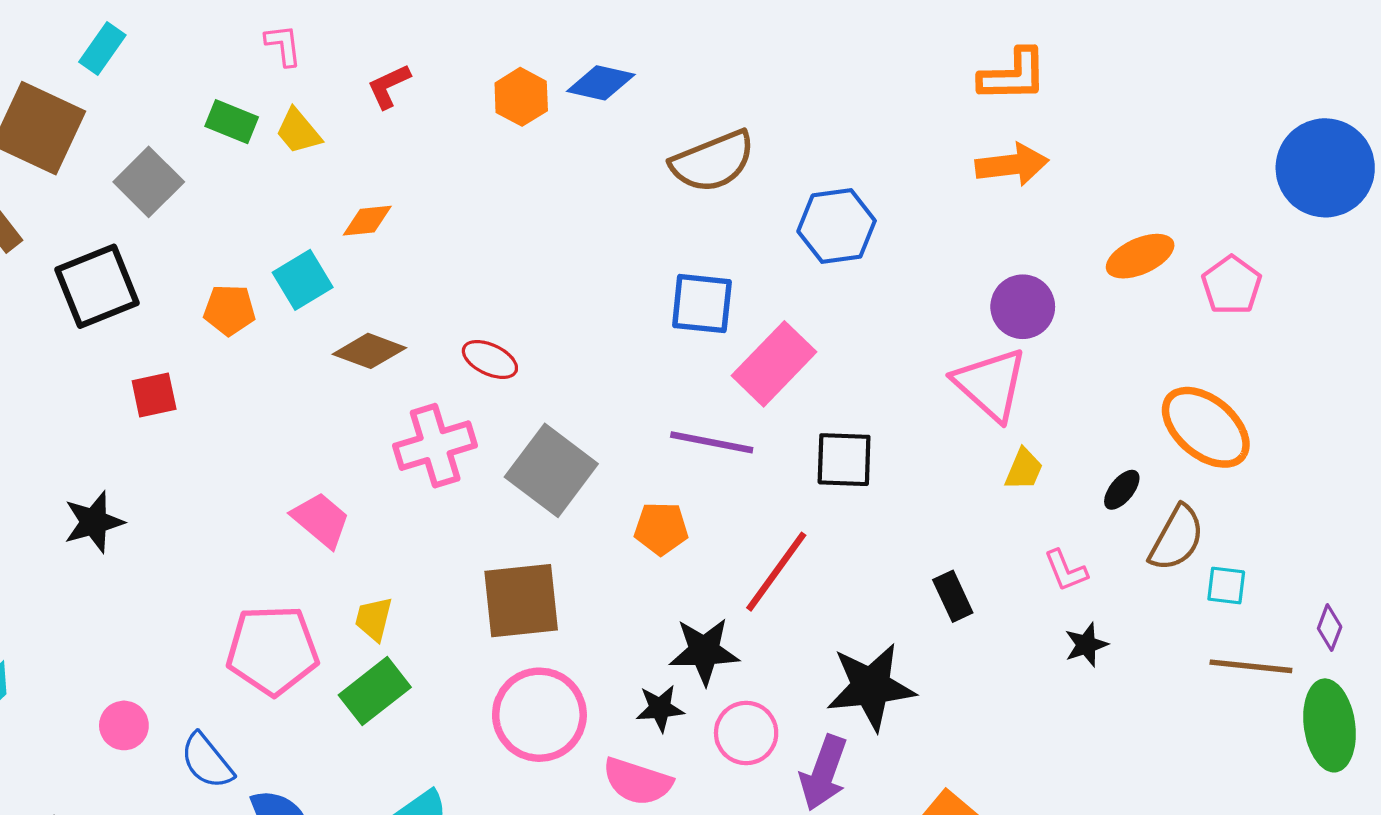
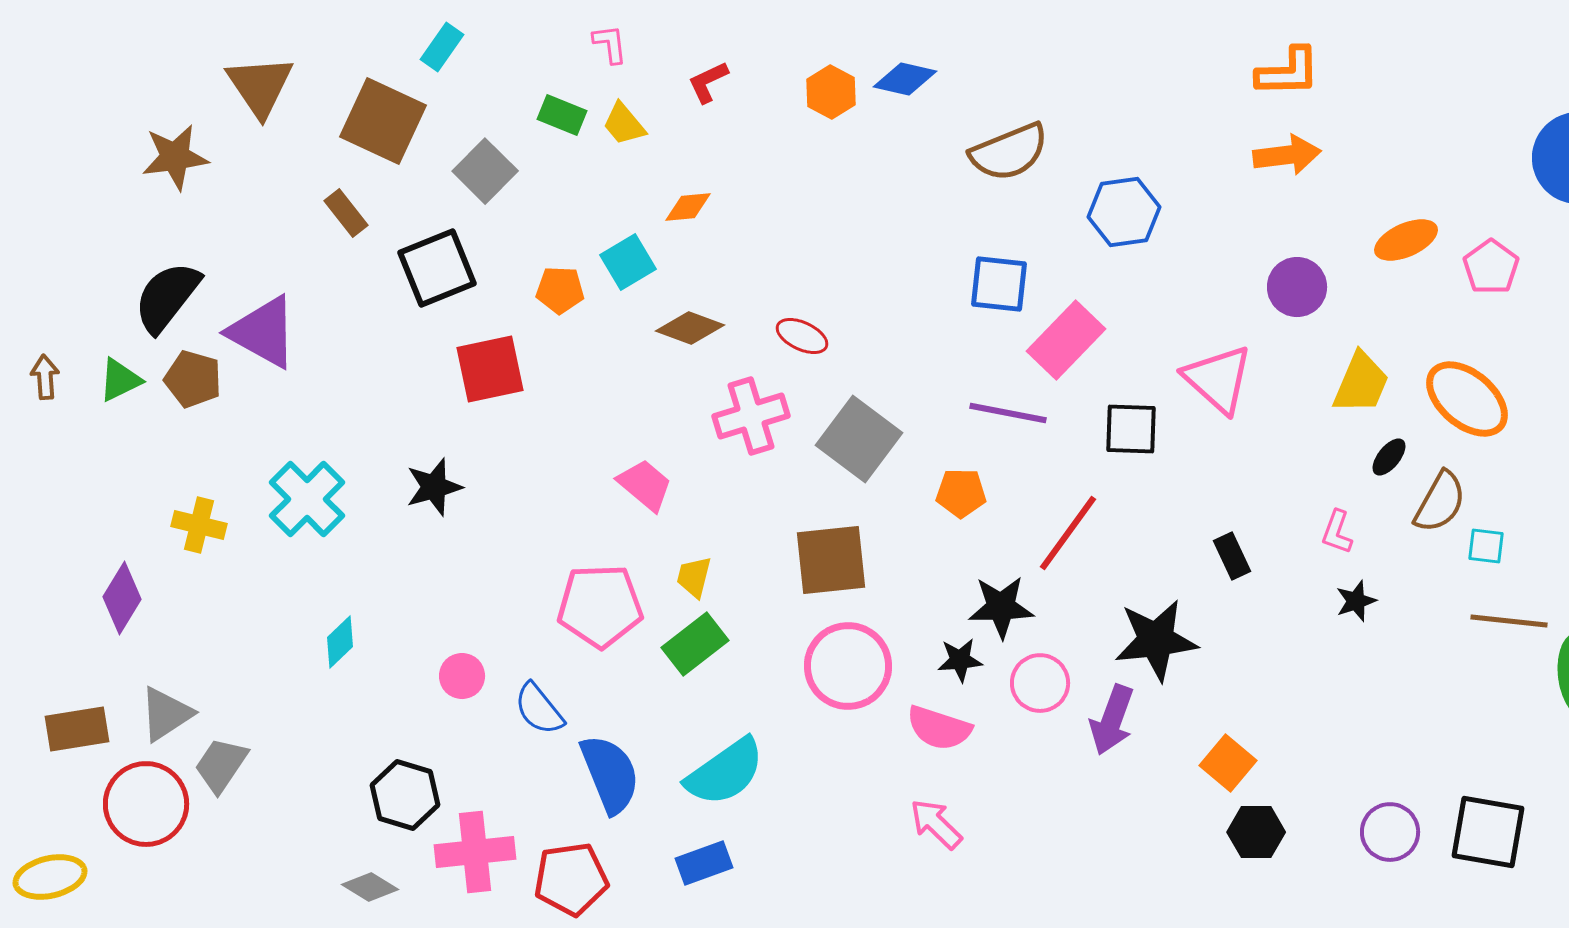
pink triangle: (990, 384) -> (1218, 379), moved
red square: (154, 395) -> (490, 369), size x1.6
yellow trapezoid: (1024, 469) -> (1361, 383), moved, size x1.6
pink L-shape: (1066, 570) -> (1337, 532), turned 42

